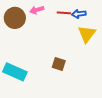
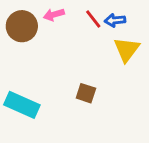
red line: (64, 13) -> (93, 19), turned 48

